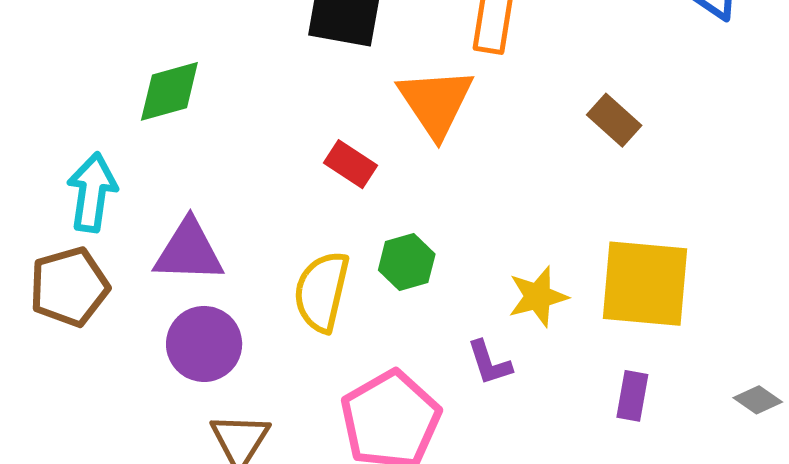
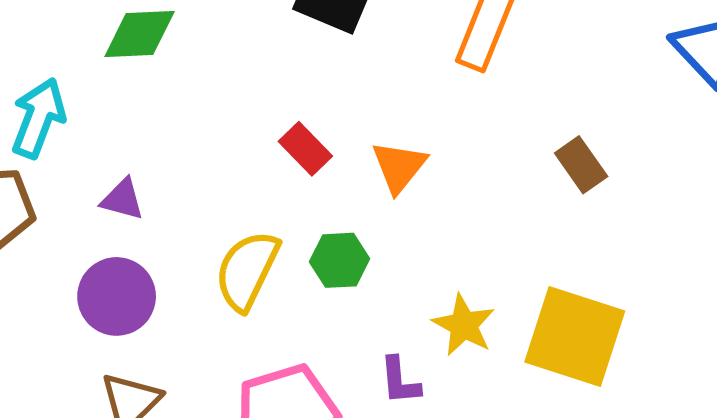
orange triangle: (436, 102) -> (399, 167), moved, size x0.7
purple triangle: (189, 251) -> (122, 199), size x0.6
yellow star: (538, 297) -> (464, 325), turned 30

